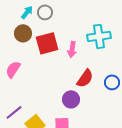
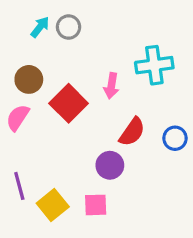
brown circle: (23, 33) -> (29, 79), moved
red square: (47, 43) -> (69, 103), moved, turned -30
purple line: (14, 112) -> (19, 186), turned -66

